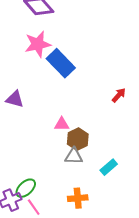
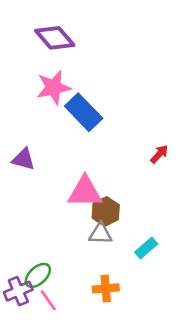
pink triangle: (62, 124) -> (85, 192), size x1.8

